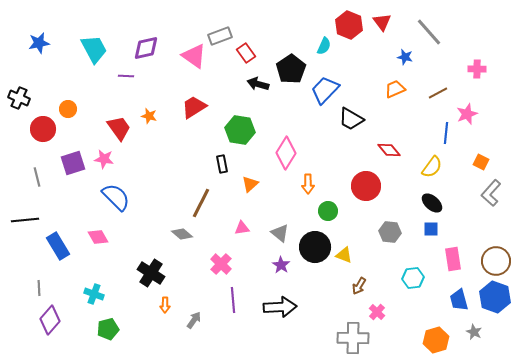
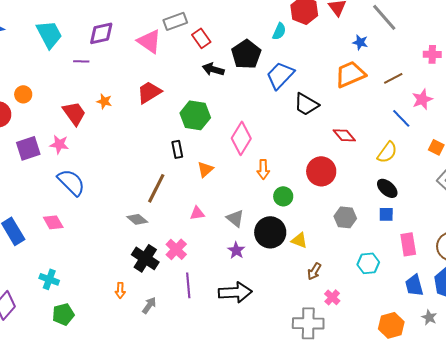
orange trapezoid: (395, 89) -> (350, 74), size x1.5
blue line: (446, 133) -> (401, 118), turned -50
black cross: (151, 273) -> (145, 258), moved

